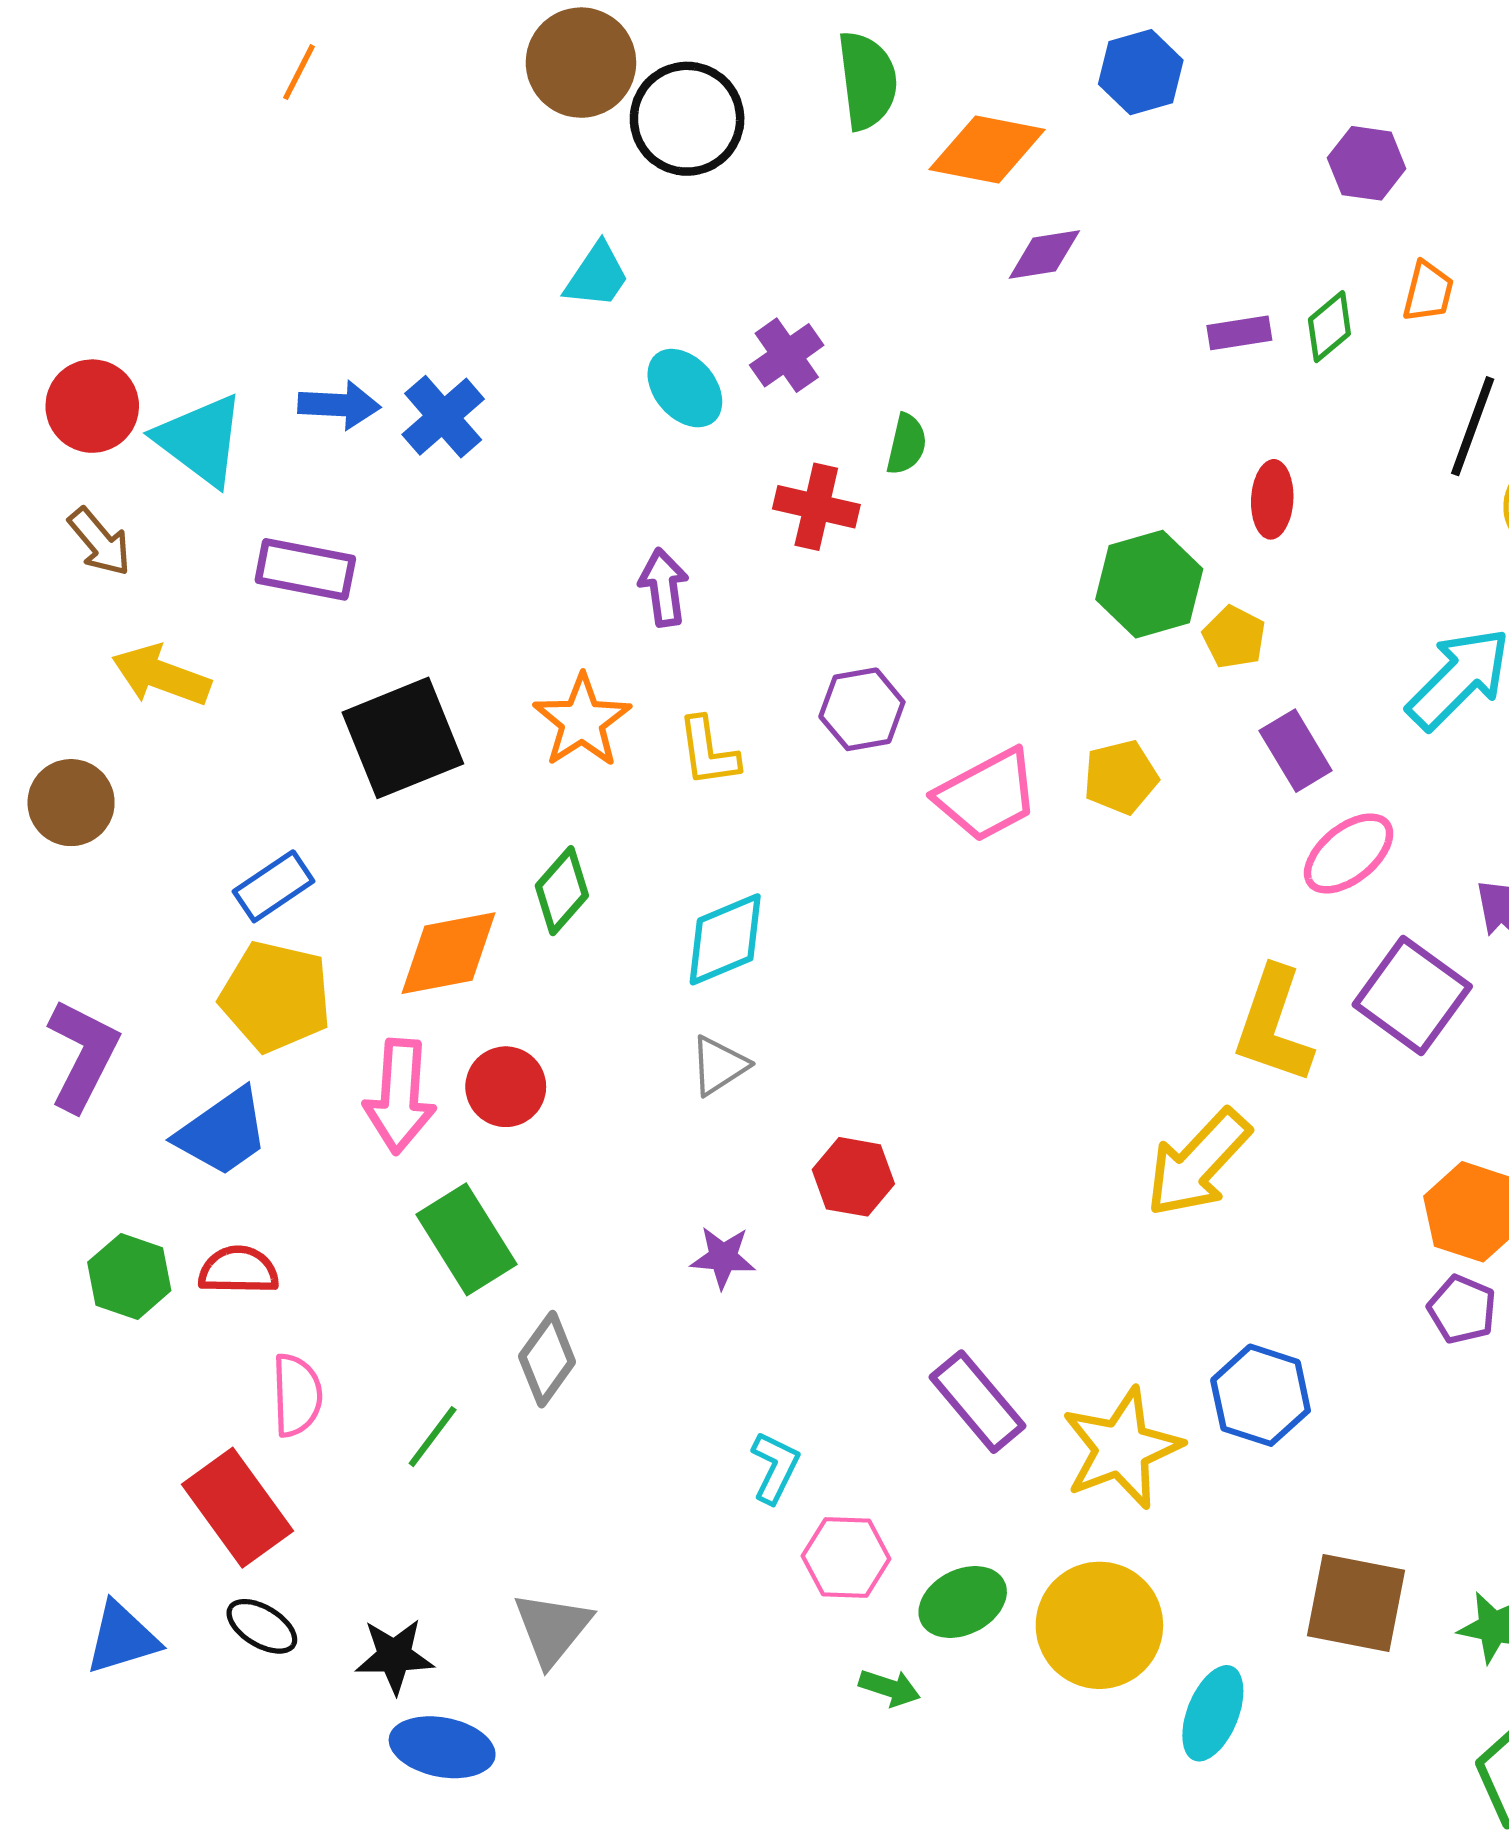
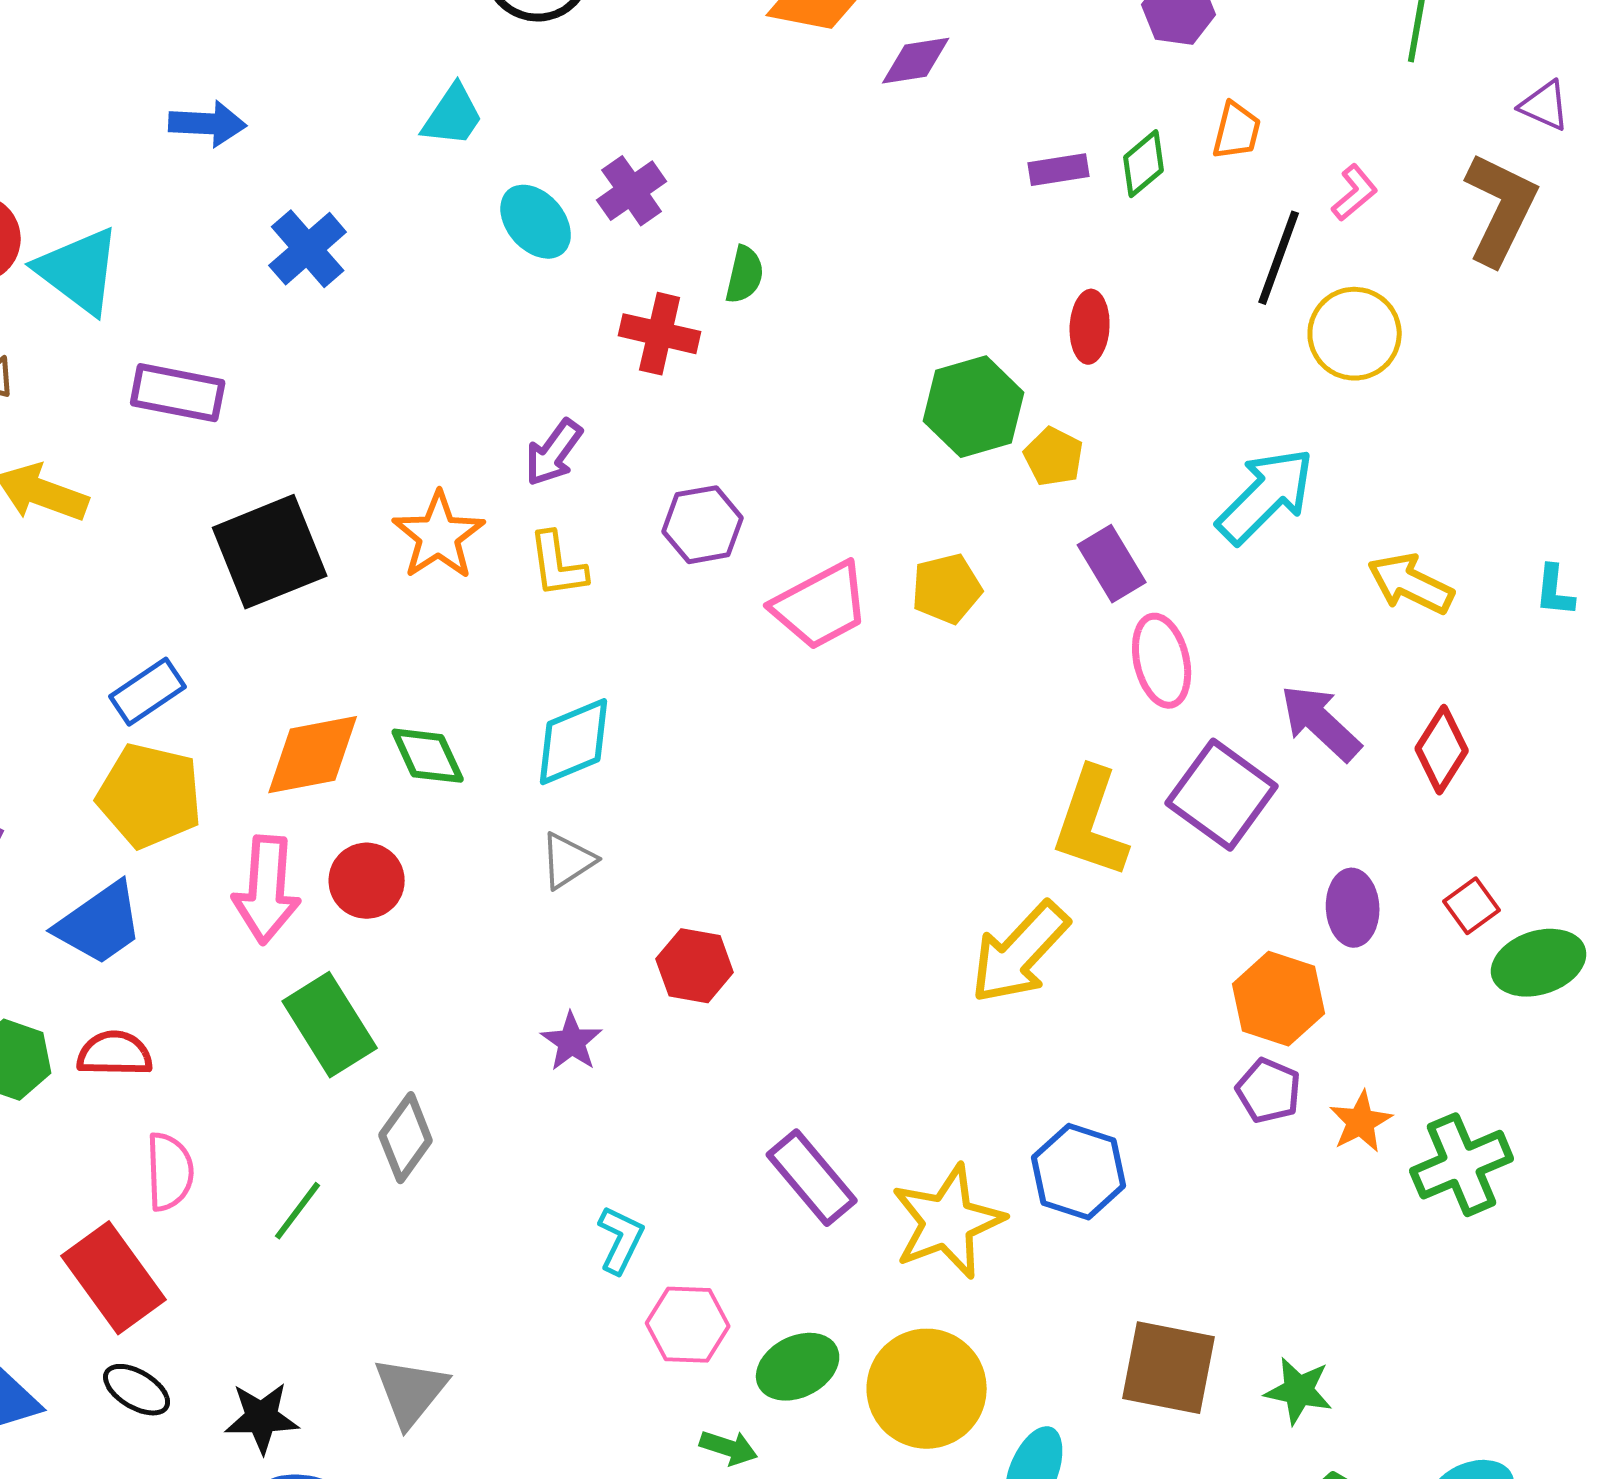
purple diamond: (1044, 254) -> (916, 61), moved
blue arrow: (339, 405) -> (208, 124), moved
purple arrow: (664, 587) -> (554, 453), moved, turned -136
pink ellipse: (1349, 853) -> (1162, 661), turned -64
green diamond: (562, 891) -> (428, 756), moved, turned -66
purple star: (723, 1257) -> (572, 1042), turned 30

